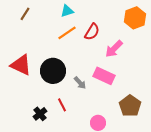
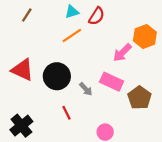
orange hexagon: (135, 18) -> (145, 37), moved
red semicircle: (92, 32) -> (97, 16), moved
brown pentagon: (130, 106) -> (140, 98), moved
black cross: (40, 114) -> (21, 126), moved, size x1.5

